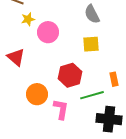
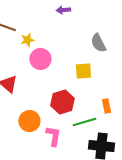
gray semicircle: (92, 14) -> (98, 43), moved
yellow star: (28, 19) -> (27, 40), moved

